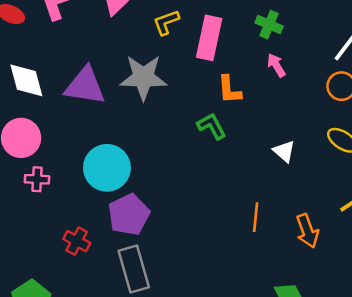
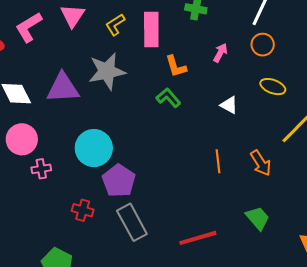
pink arrow: (276, 65) -> (220, 53), moved, turned 72

